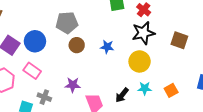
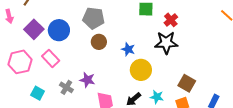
brown square: (179, 40) -> (187, 83), moved
yellow circle: (140, 61) -> (141, 70), moved
gray cross: (44, 97) -> (66, 87), moved

